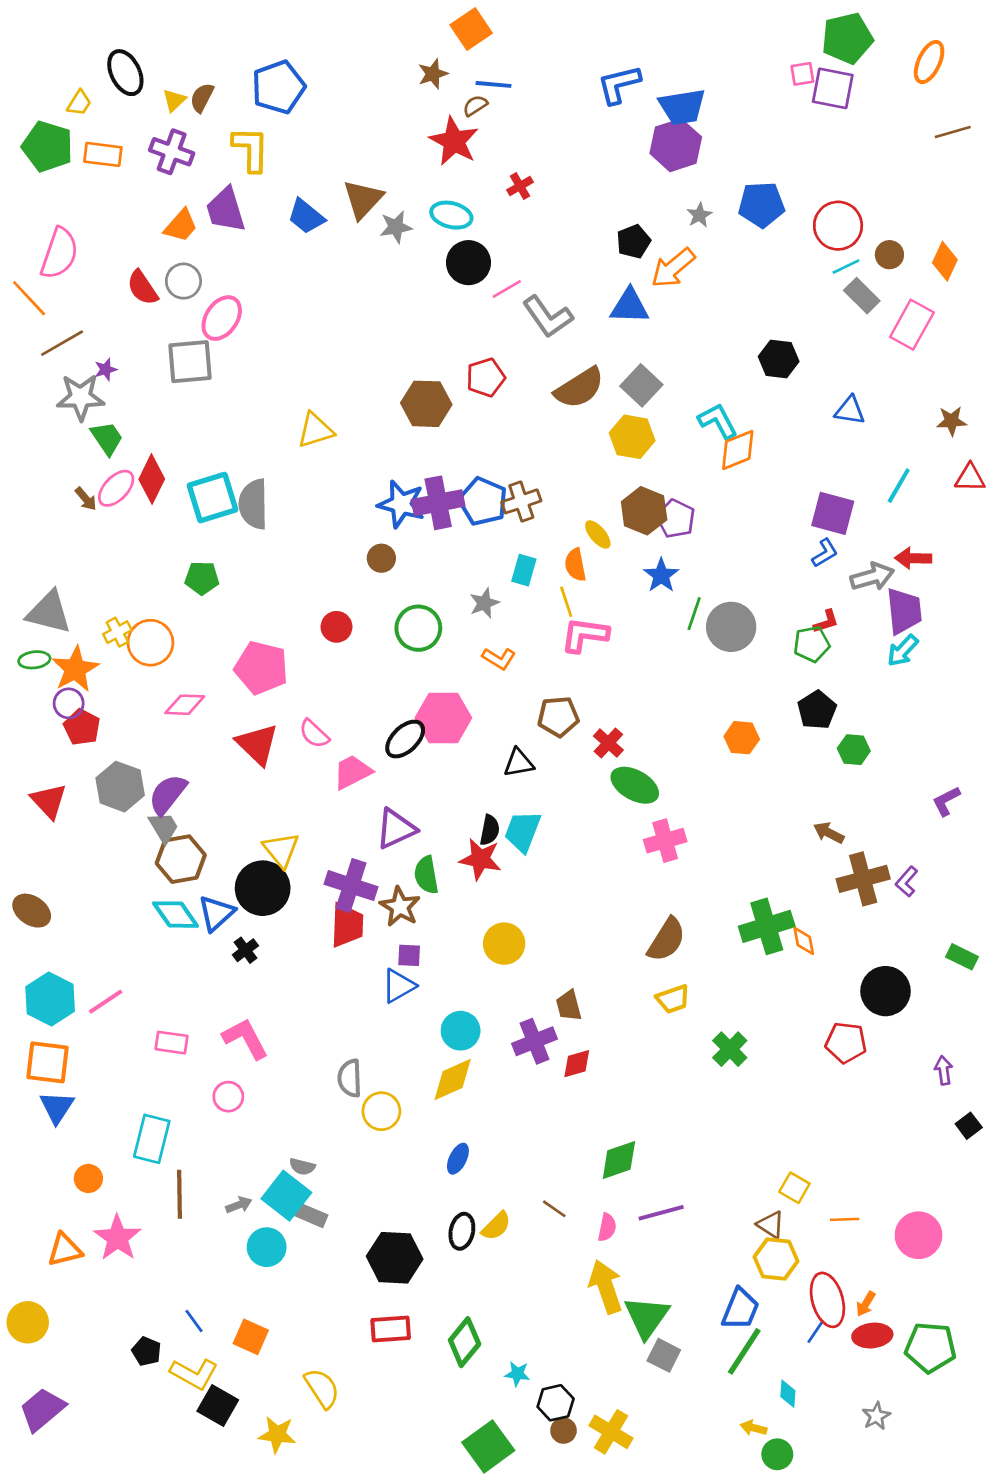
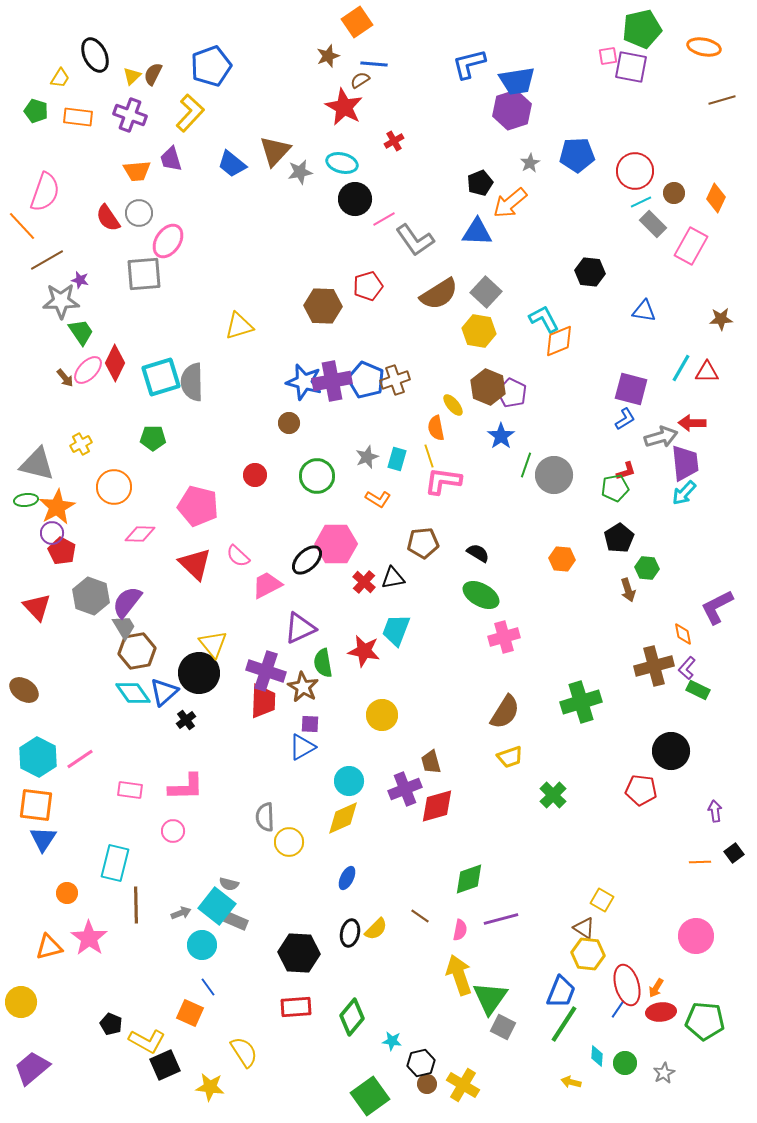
orange ellipse: (929, 62) -> (704, 47), turned 76
green pentagon: (48, 146) -> (36, 111), size x0.6
yellow L-shape: (251, 149) -> (190, 113), turned 42
purple trapezoid: (226, 210) -> (171, 159), size x0.7
orange trapezoid: (181, 226) -> (137, 171), turned 44
purple star: (106, 370) -> (80, 280), turned 30
red triangle: (970, 478) -> (707, 372), moved
cyan rectangle: (524, 570) -> (397, 459), moved
yellow cross: (117, 632) -> (81, 444), moved
red cross: (608, 743) -> (364, 582), moved
purple L-shape: (946, 801) -> (717, 607), size x1.5
black semicircle: (490, 830) -> (478, 553), moved, turned -70
brown arrow: (829, 833) -> (628, 590), moved, turned -135
orange diamond: (804, 941) -> (683, 634), moved
green rectangle: (962, 957) -> (698, 690), moved
pink L-shape: (245, 1039) -> (186, 787), turned 117
red diamond: (577, 1064) -> (437, 806), size x1.5
orange line: (845, 1219) -> (700, 862), moved
blue line: (194, 1321) -> (208, 987), moved
black square: (218, 1405) -> (165, 1065), turned 36
green circle: (777, 1454) -> (625, 1063), moved

